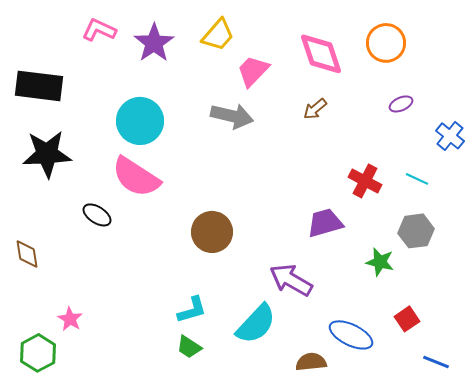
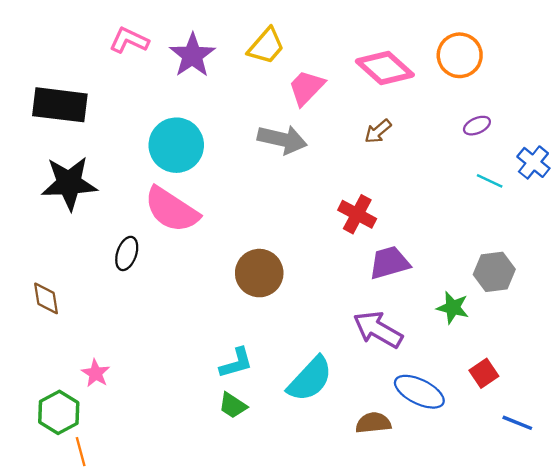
pink diamond: (321, 54) -> (385, 68), turned -30
cyan line: (417, 179) -> (490, 181), moved
red cross: (365, 181) -> (357, 214), moved
black ellipse: (97, 215) -> (127, 253), turned 76
purple arrow: (291, 280) -> (378, 329), moved

